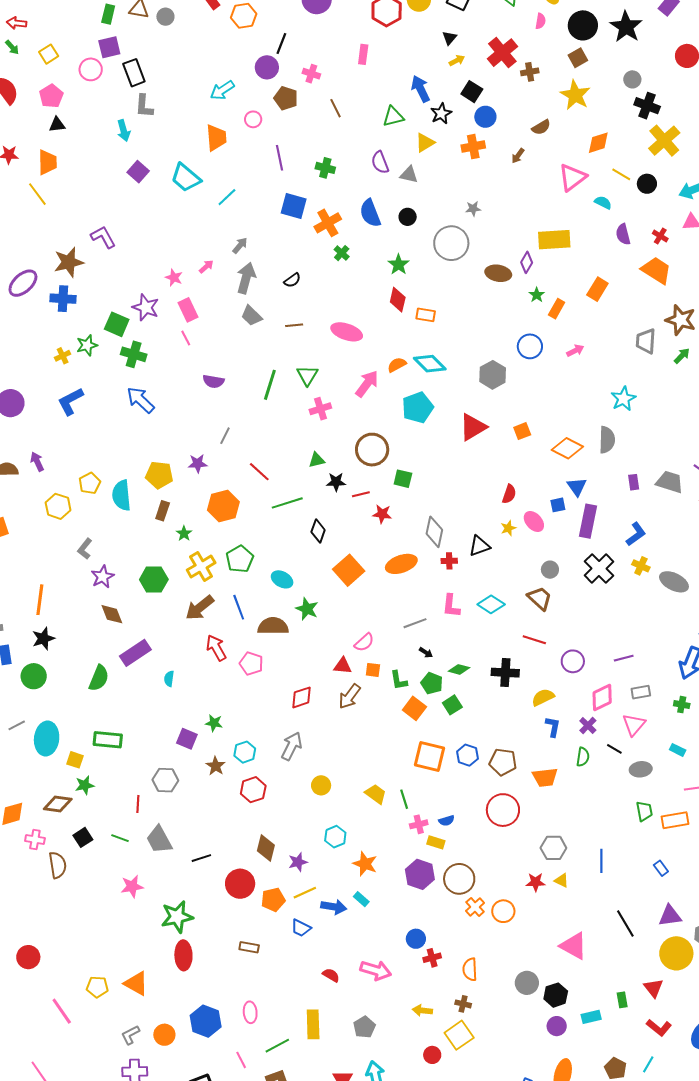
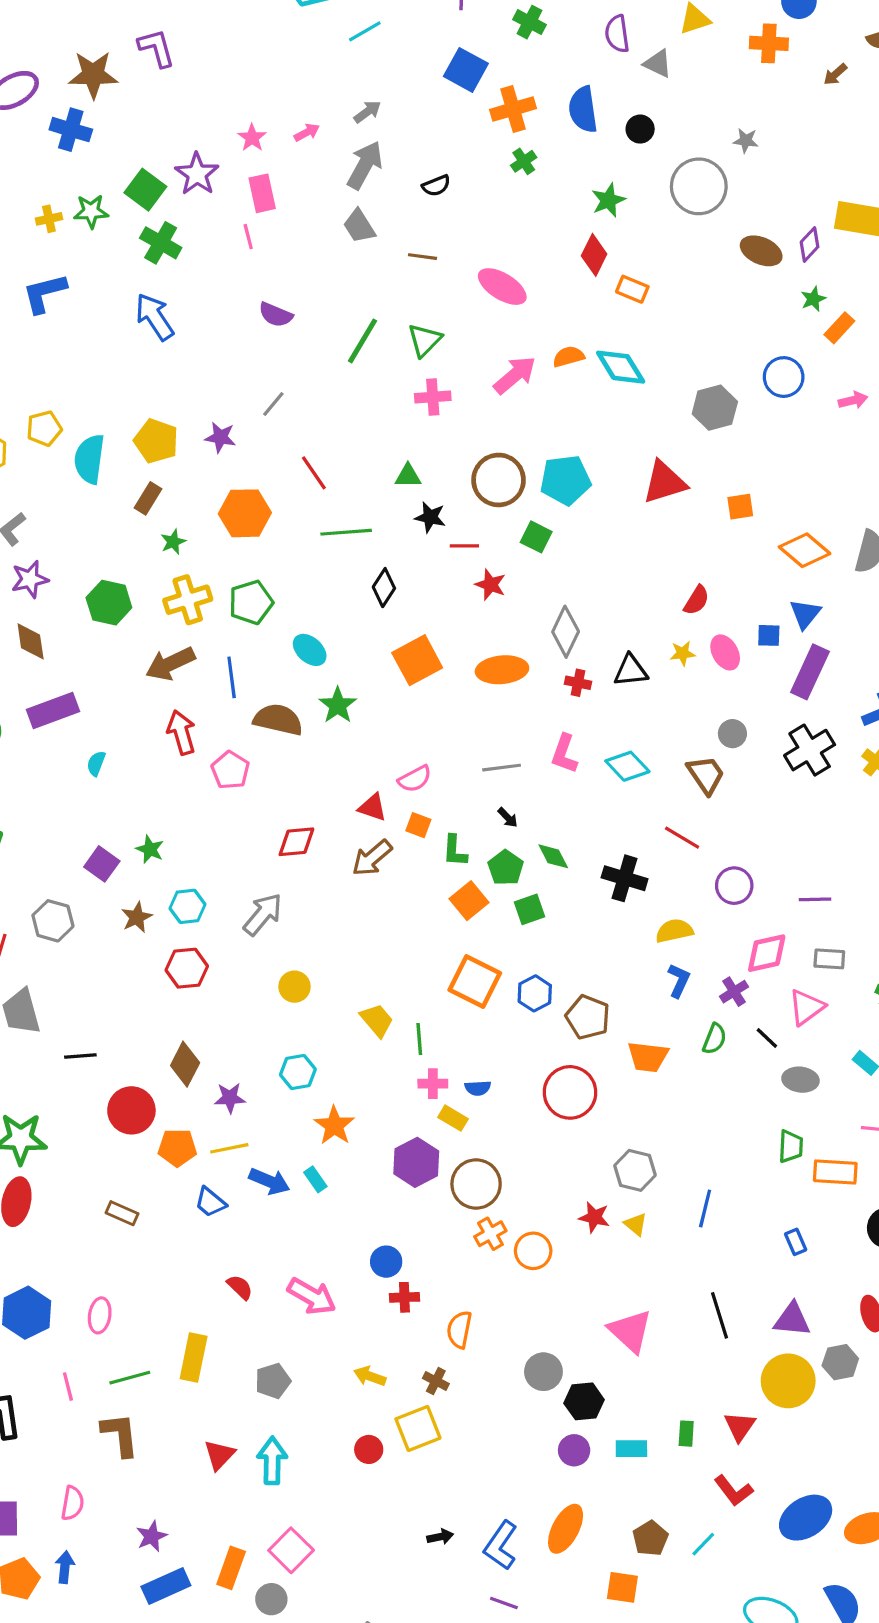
cyan pentagon: (418, 408) -> (565, 480), moved
green diamond: (459, 669) -> (553, 856), turned 35

